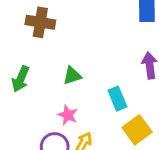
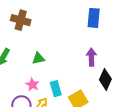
cyan rectangle: (117, 99) -> (56, 89), moved

